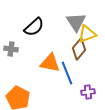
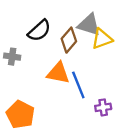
gray triangle: (76, 22) -> (89, 25), turned -40
brown diamond: (79, 49) -> (69, 40), moved

